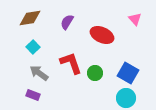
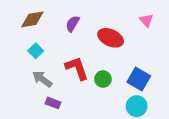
purple rectangle: (33, 95) -> (53, 103), moved

